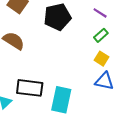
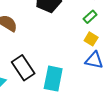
black rectangle: (30, 88) -> (23, 68), turned 50

